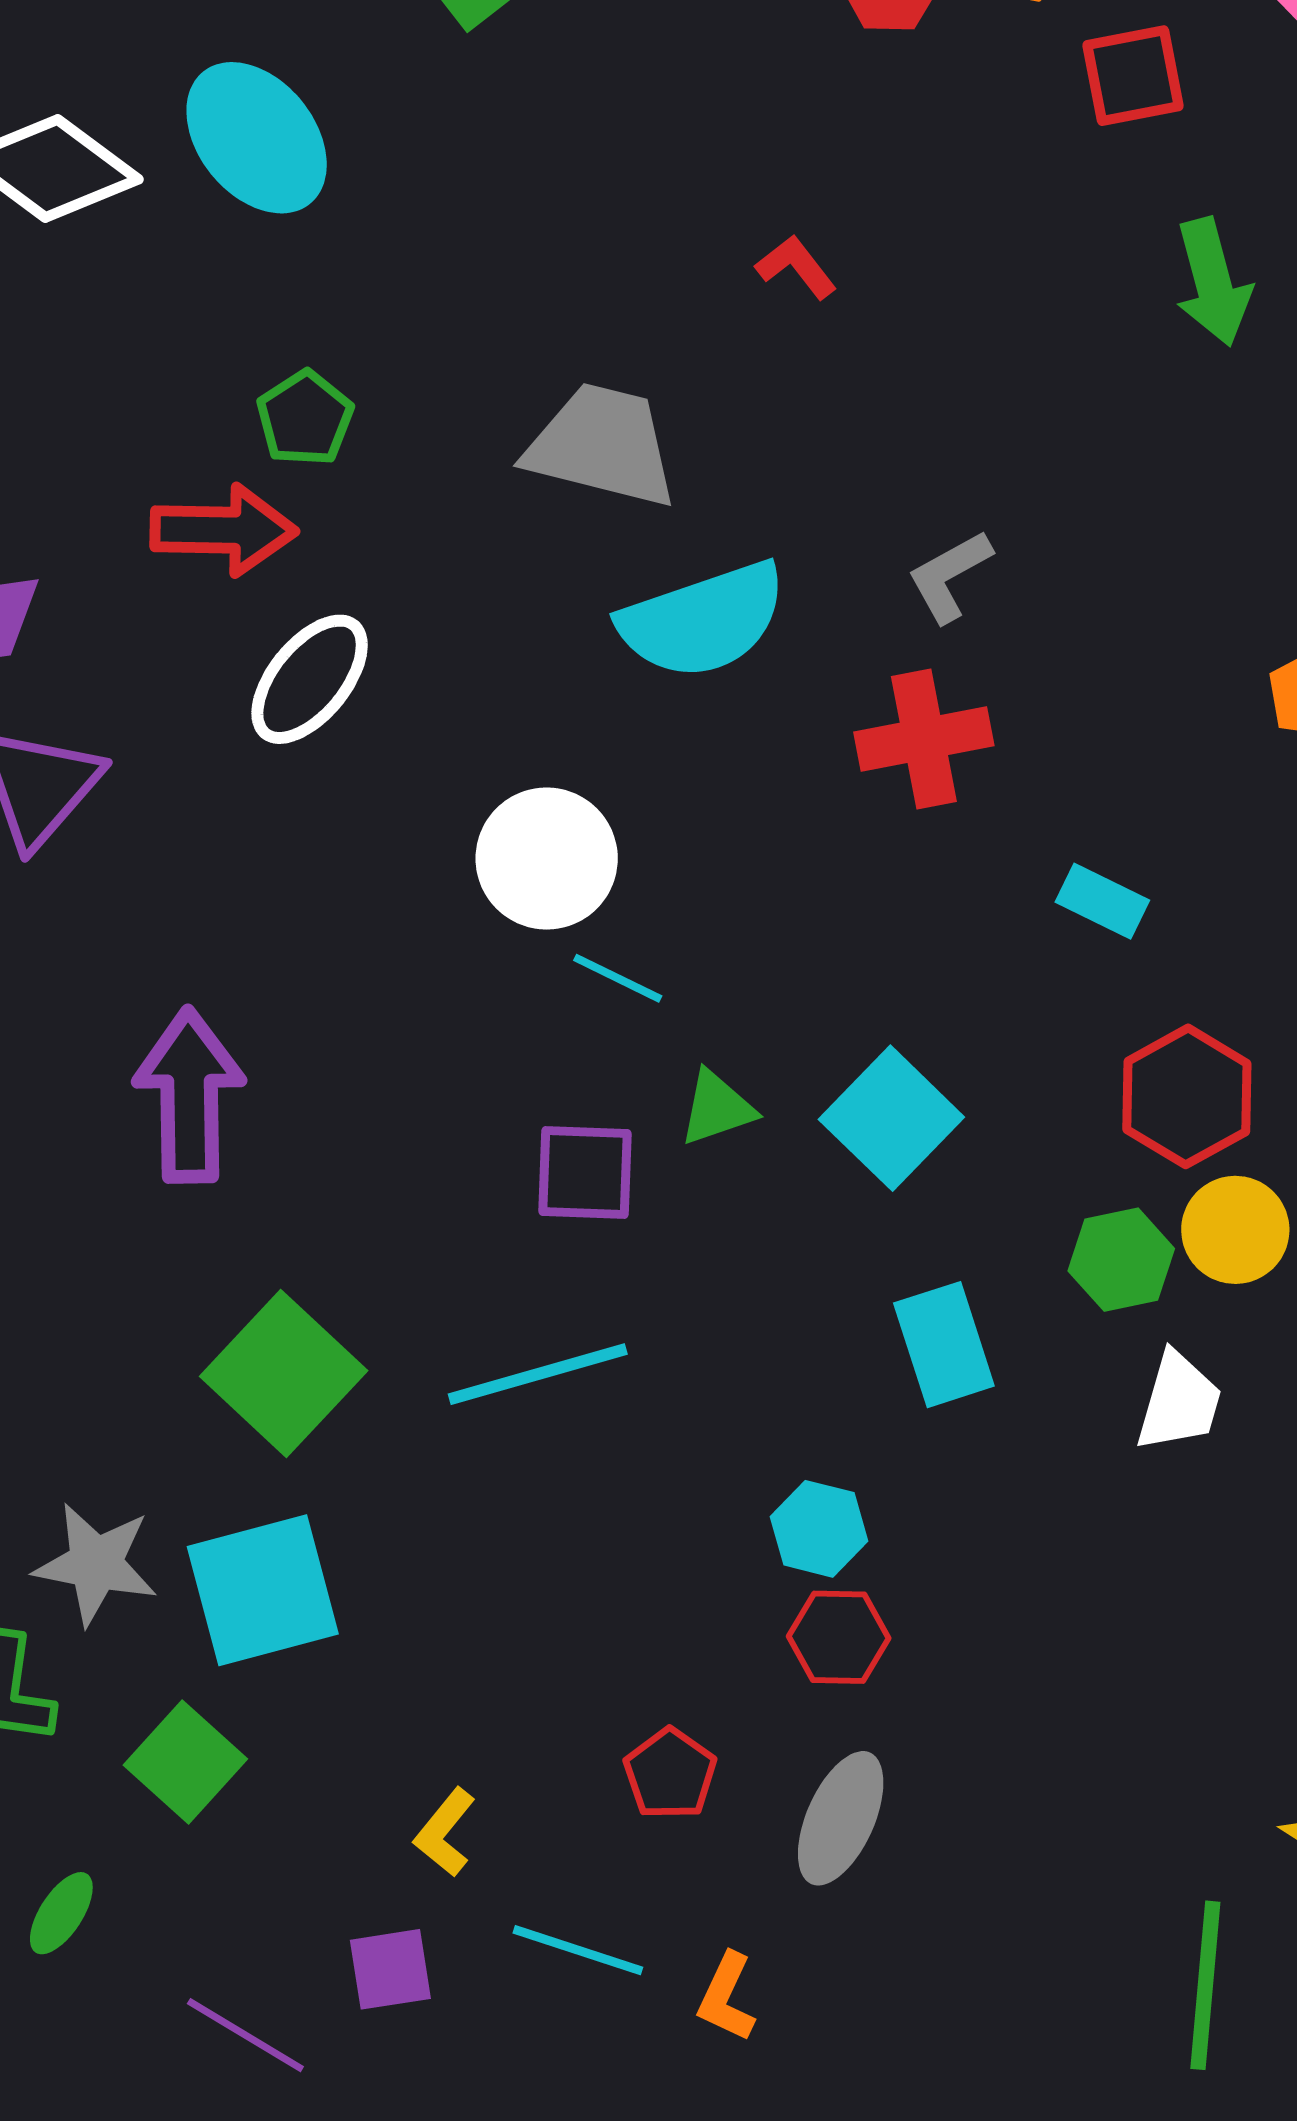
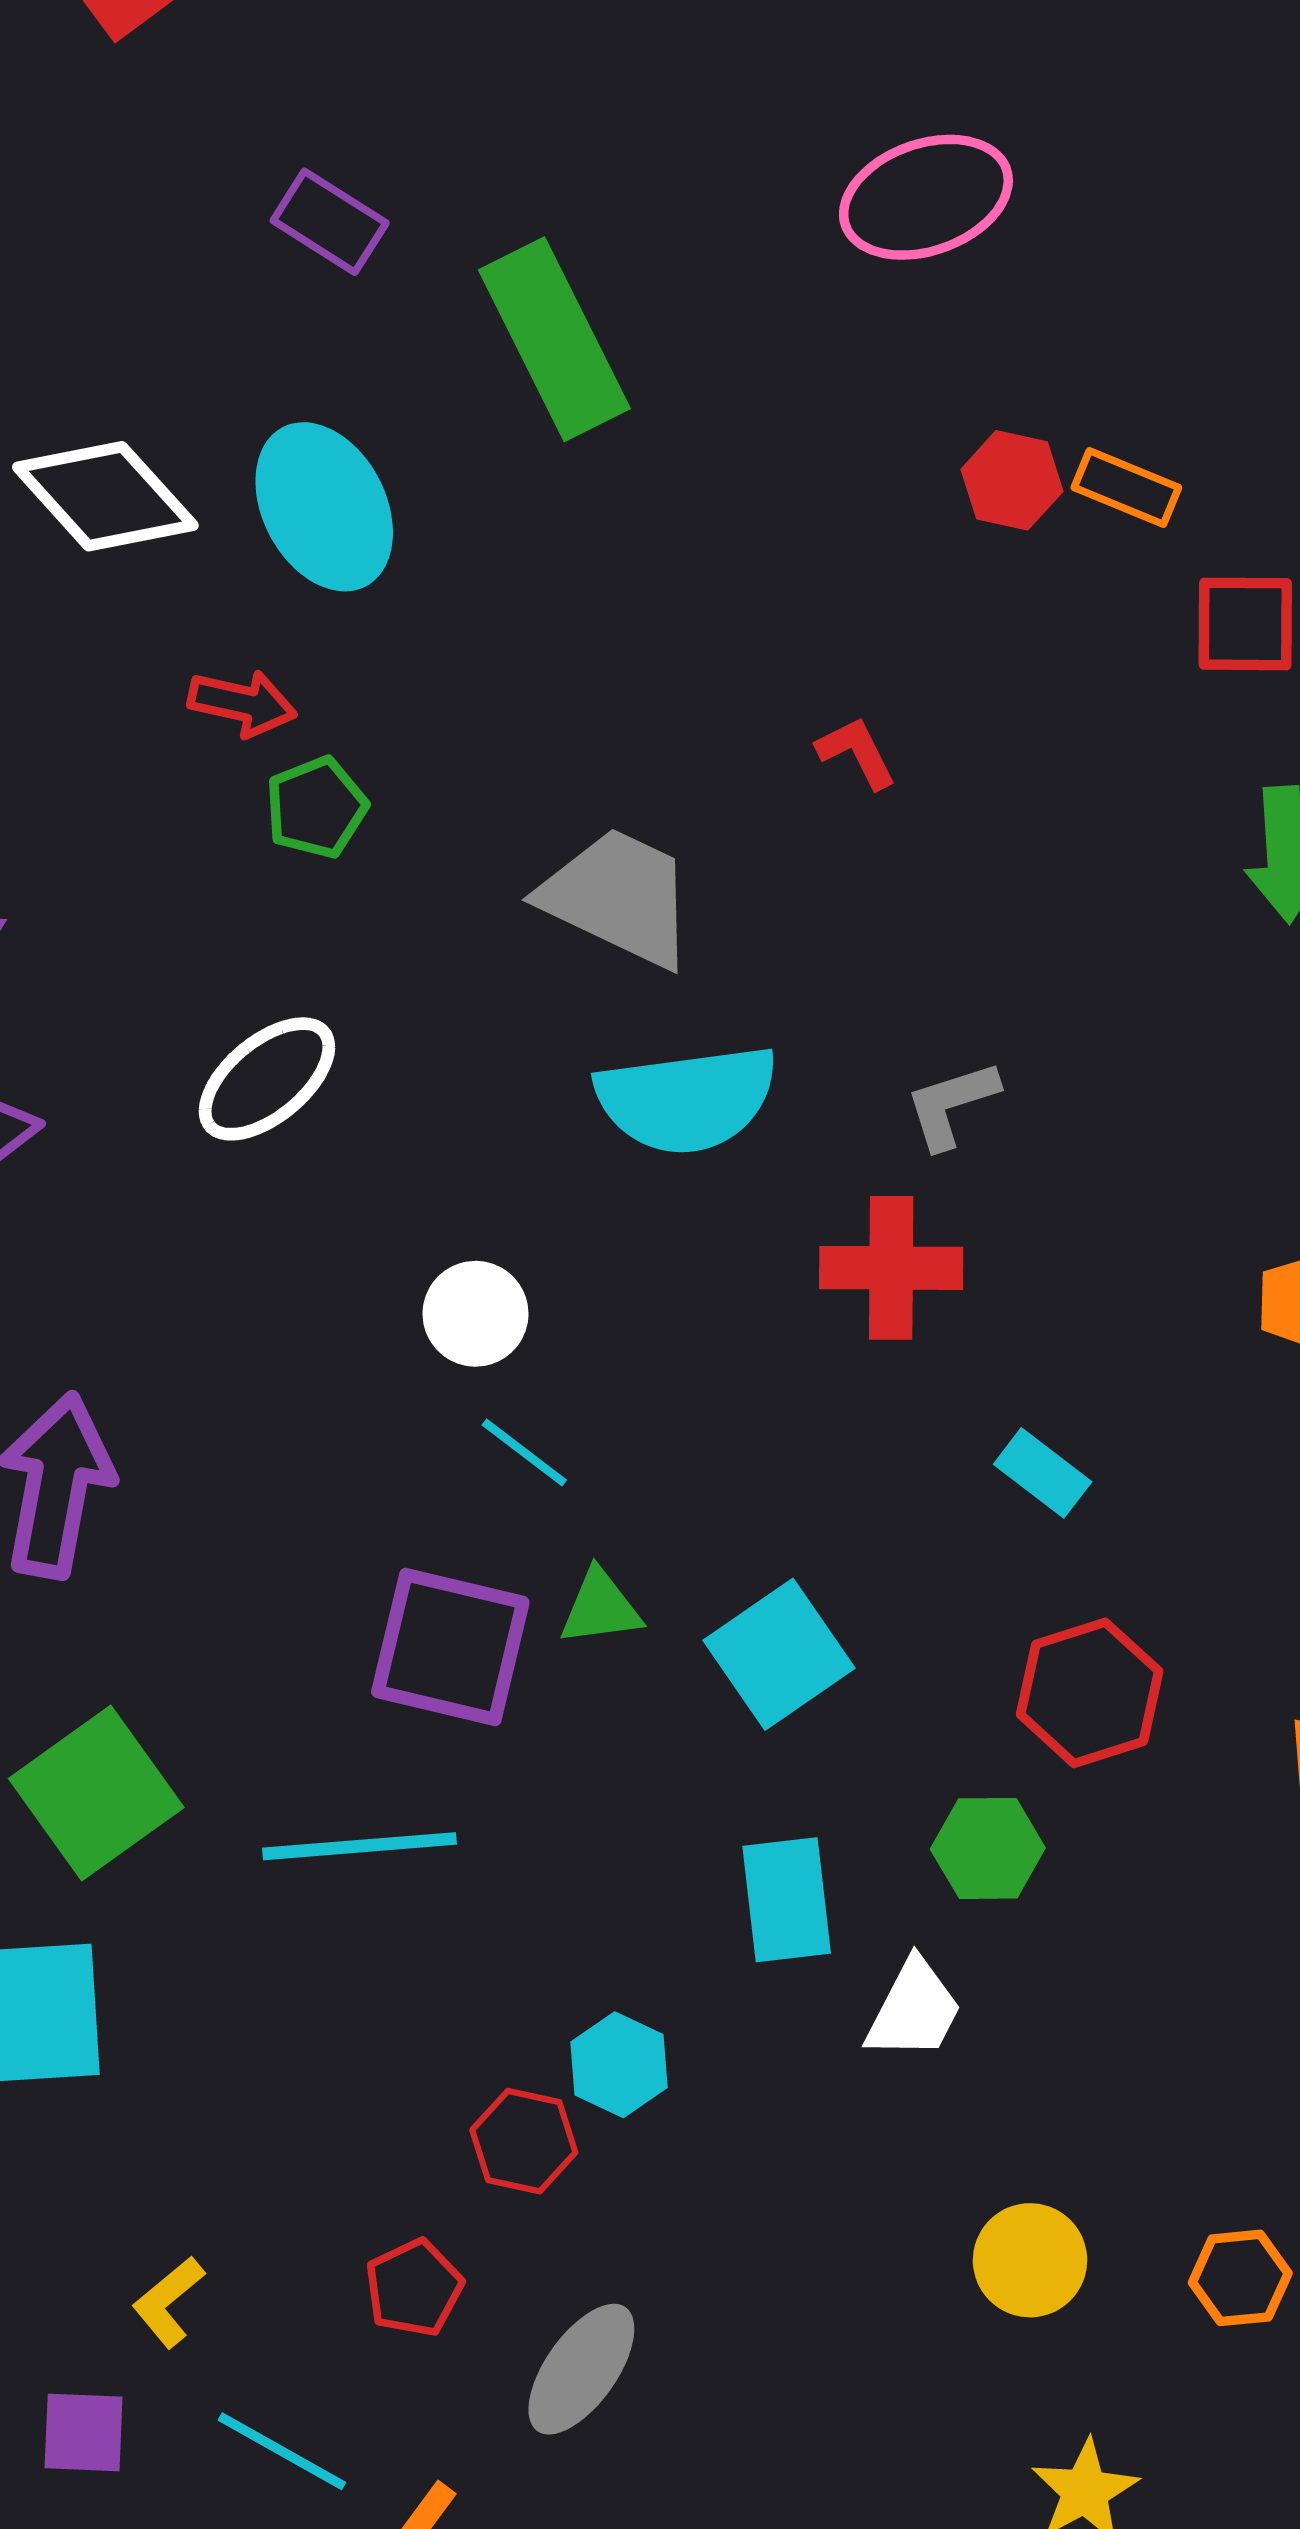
red arrow: (224, 530) -> (242, 703), moved, size x0.7
white circle: (547, 859) -> (475, 1314), size x0.7
purple square: (585, 1172) -> (450, 1647), size x1.4
yellow circle: (1235, 1230) -> (1030, 2260), moved
white trapezoid: (1179, 1402) -> (914, 2010), moved
red hexagon: (839, 1637) -> (524, 2141), moved

